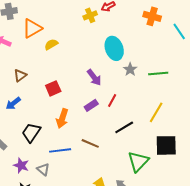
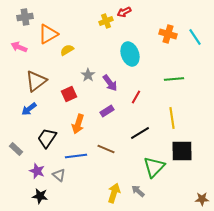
orange cross: (152, 16) -> (168, 34), moved
gray star: (130, 69) -> (88, 75), moved
brown triangle: (20, 75) -> (36, 81), size x1.6
red line: (112, 100) -> (136, 97), moved
yellow line: (156, 112) -> (172, 118), turned -40

